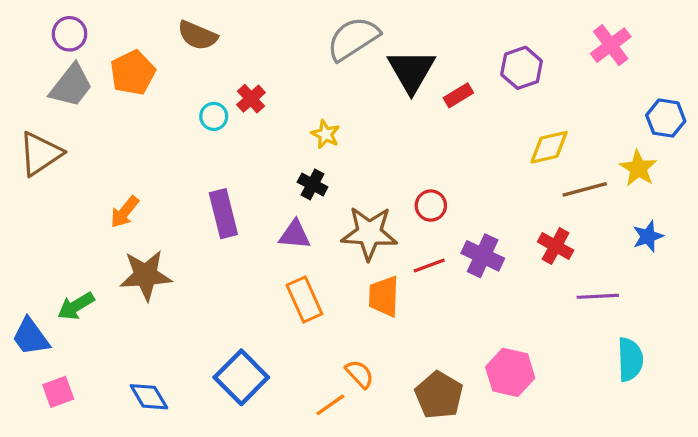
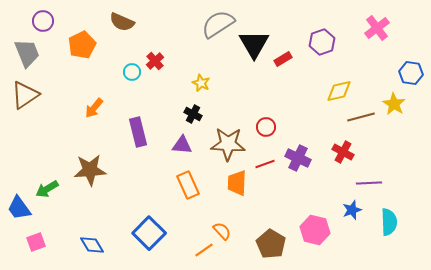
gray trapezoid: (71, 86) -> (27, 53), moved, turned -60
orange arrow: (125, 212) -> (94, 108), moved
blue star: (648, 236) -> (352, 210), moved

